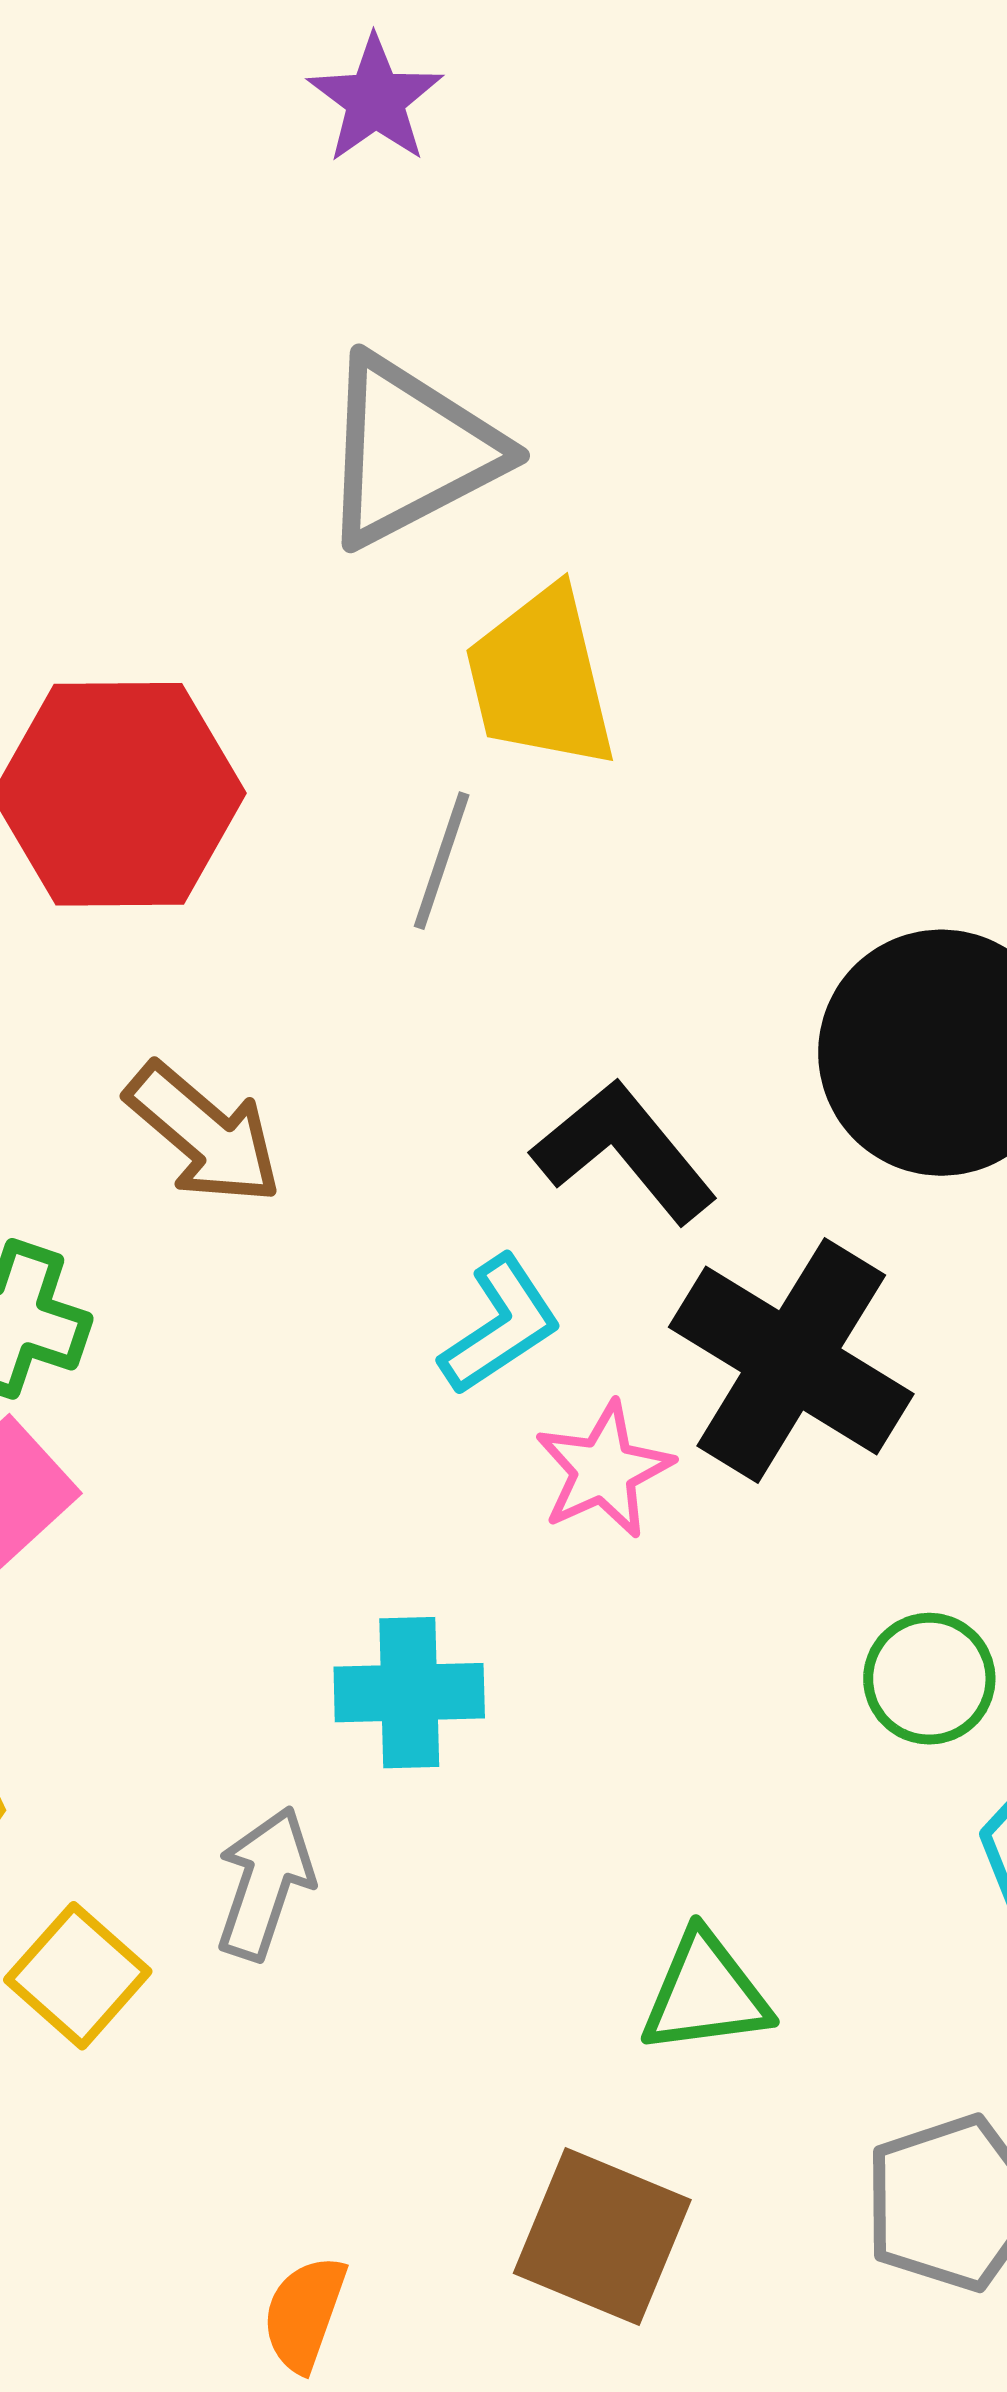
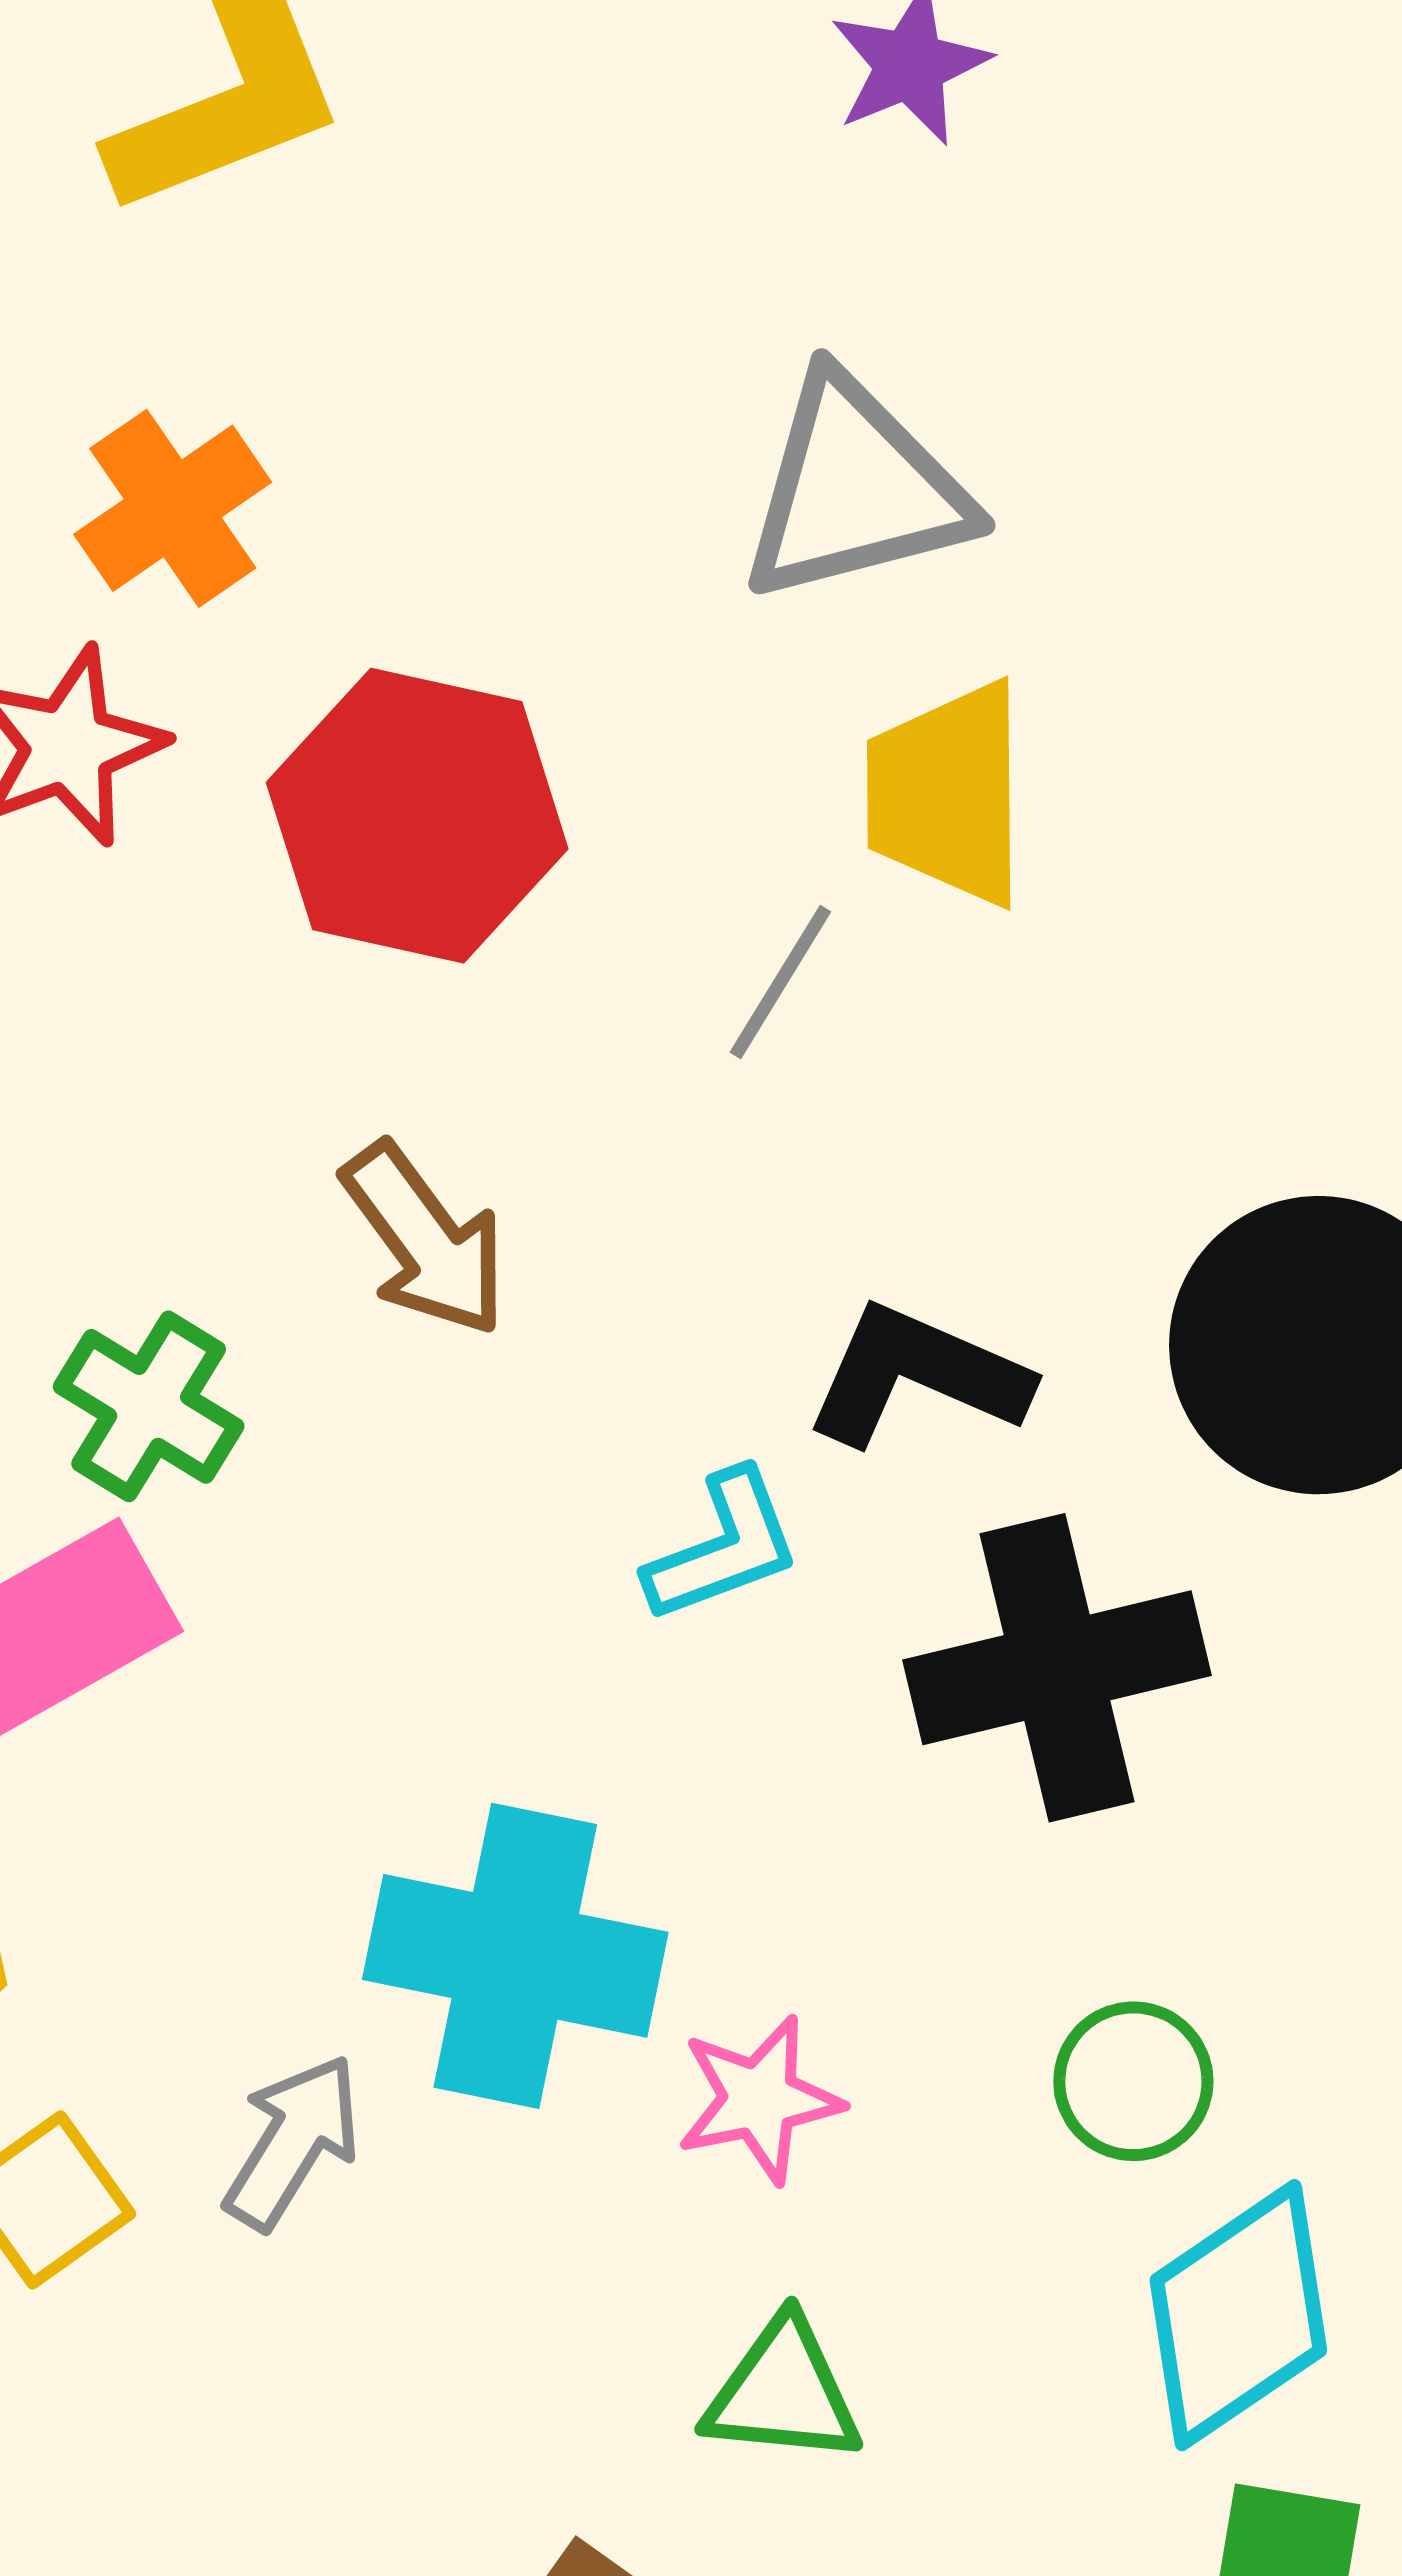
black L-shape: (624, 1151) -> (917, 1375), turned -40
black cross: (791, 1360) -> (1057, 1668), turned 32
pink star: (604, 1470) -> (759, 2099), moved
cyan cross: (409, 1693) -> (515, 1956), size x1.6

